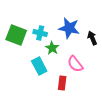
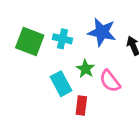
green star: (52, 48) -> (85, 69), moved
red rectangle: (62, 83) -> (81, 105), moved

